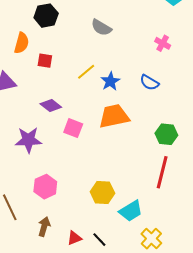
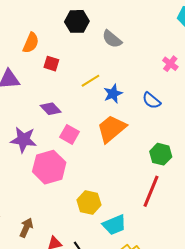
black hexagon: (46, 16) -> (77, 21), moved
orange trapezoid: (114, 116) -> (112, 129), turned -36
pink hexagon: (45, 187) -> (49, 167), moved, size x1.4

